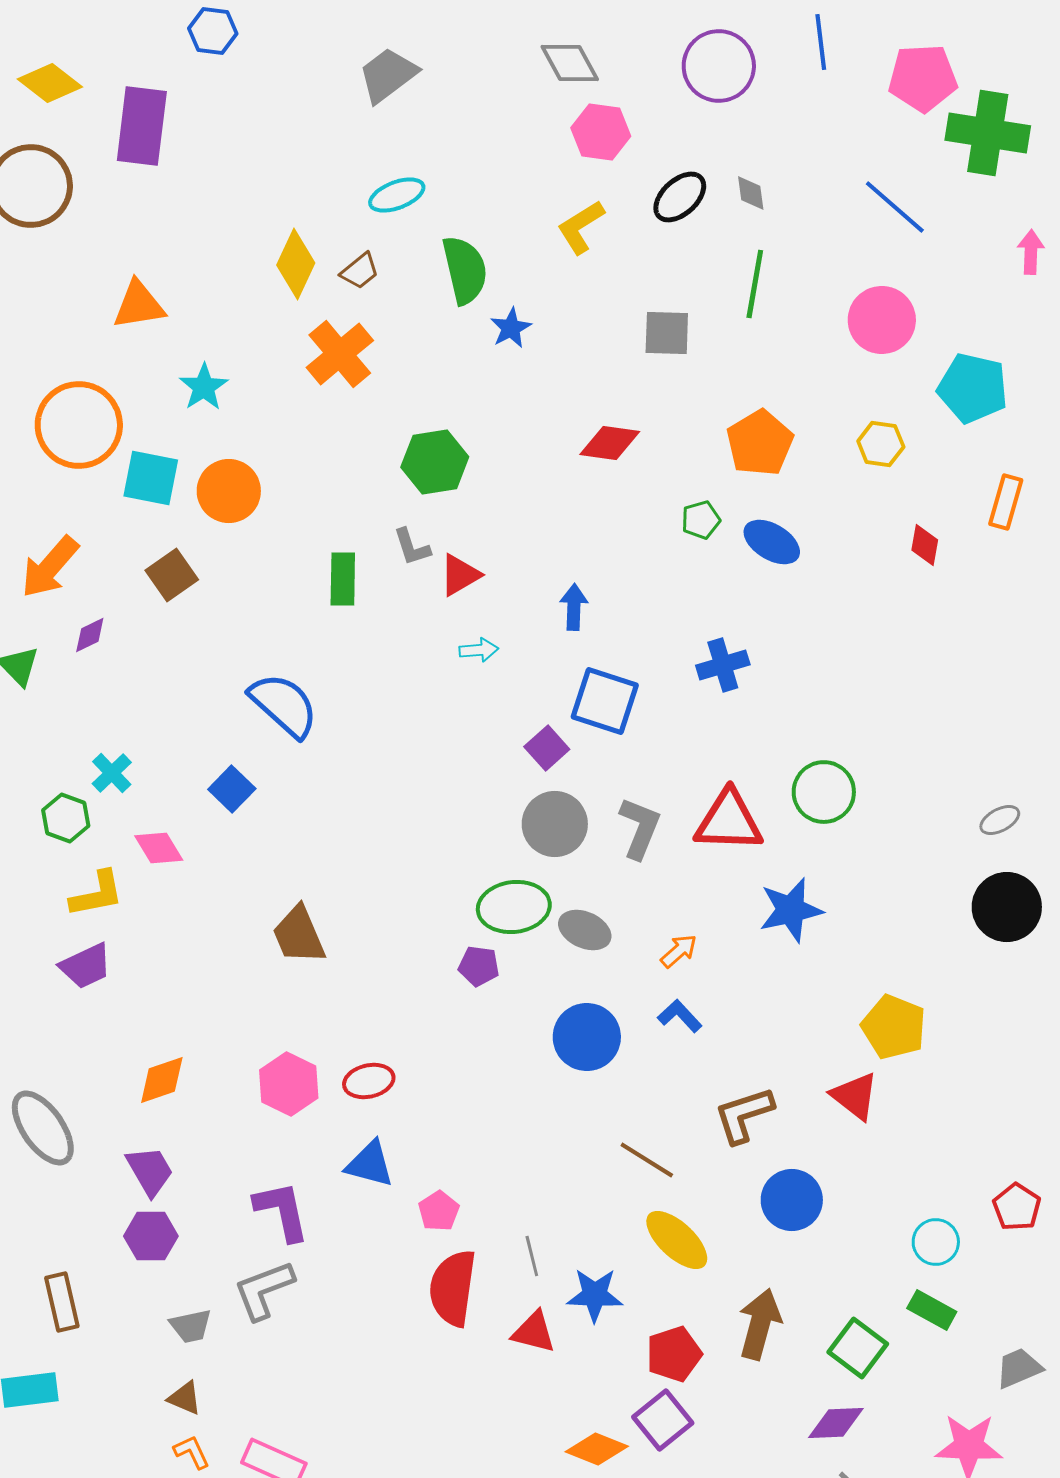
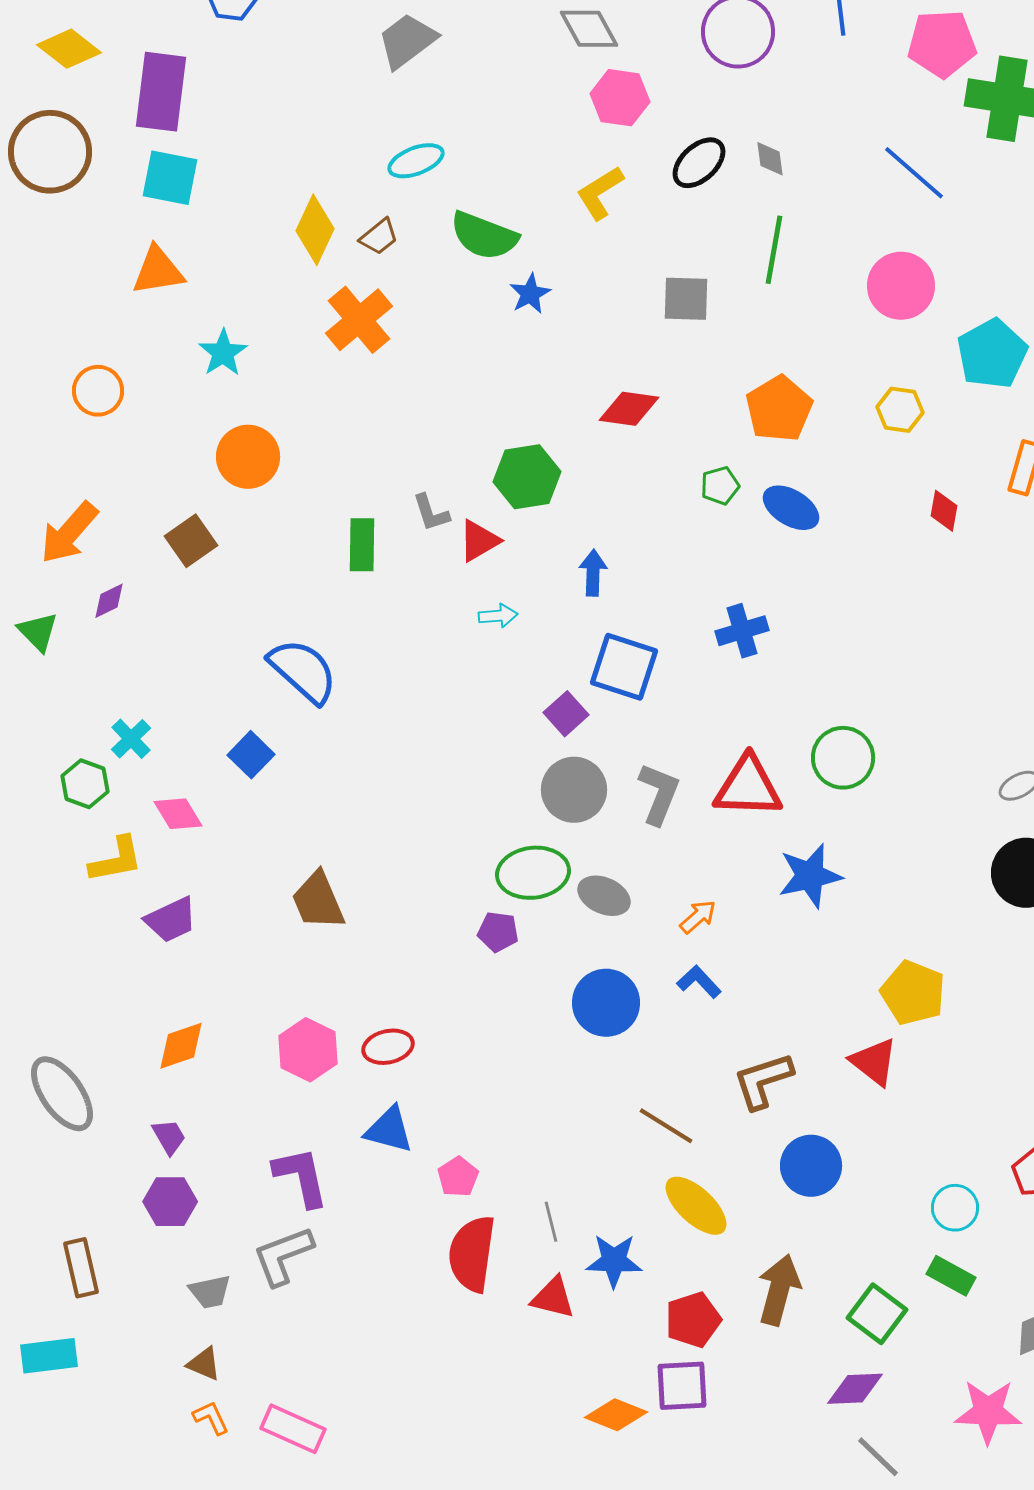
green semicircle: (465, 270) -> (484, 236), turned 124
cyan pentagon: (973, 388) -> (992, 354), turned 30
orange circle: (79, 425) -> (98, 391), size x0.6
green hexagon: (435, 462) -> (527, 477), moved
cyan square: (151, 478) -> (170, 178), moved
purple trapezoid: (86, 966) -> (171, 920), moved
purple trapezoid: (150, 1171) -> (169, 1137), size x0.7
purple square: (663, 1420) -> (682, 1386), turned 36

